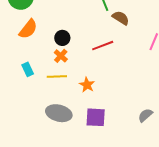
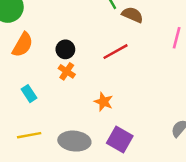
yellow line: (57, 77) -> (29, 135), moved
purple square: (96, 117) -> (120, 140), turned 35

